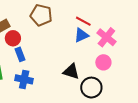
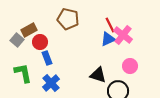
red line: (83, 21) -> (110, 25), turned 35
pink cross: (106, 37) -> (123, 35), moved
blue cross: (24, 79) -> (51, 83), turned 36

